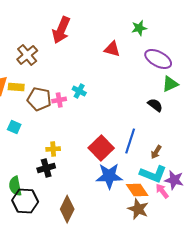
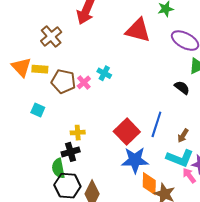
red triangle: (112, 49) -> (138, 30), size x1.5
pink cross: (59, 100) -> (84, 82), turned -32
green semicircle: (15, 186) -> (58, 168), moved
orange diamond: (137, 190) -> (149, 184), moved, turned 35
black hexagon: (25, 201) -> (67, 186), moved

